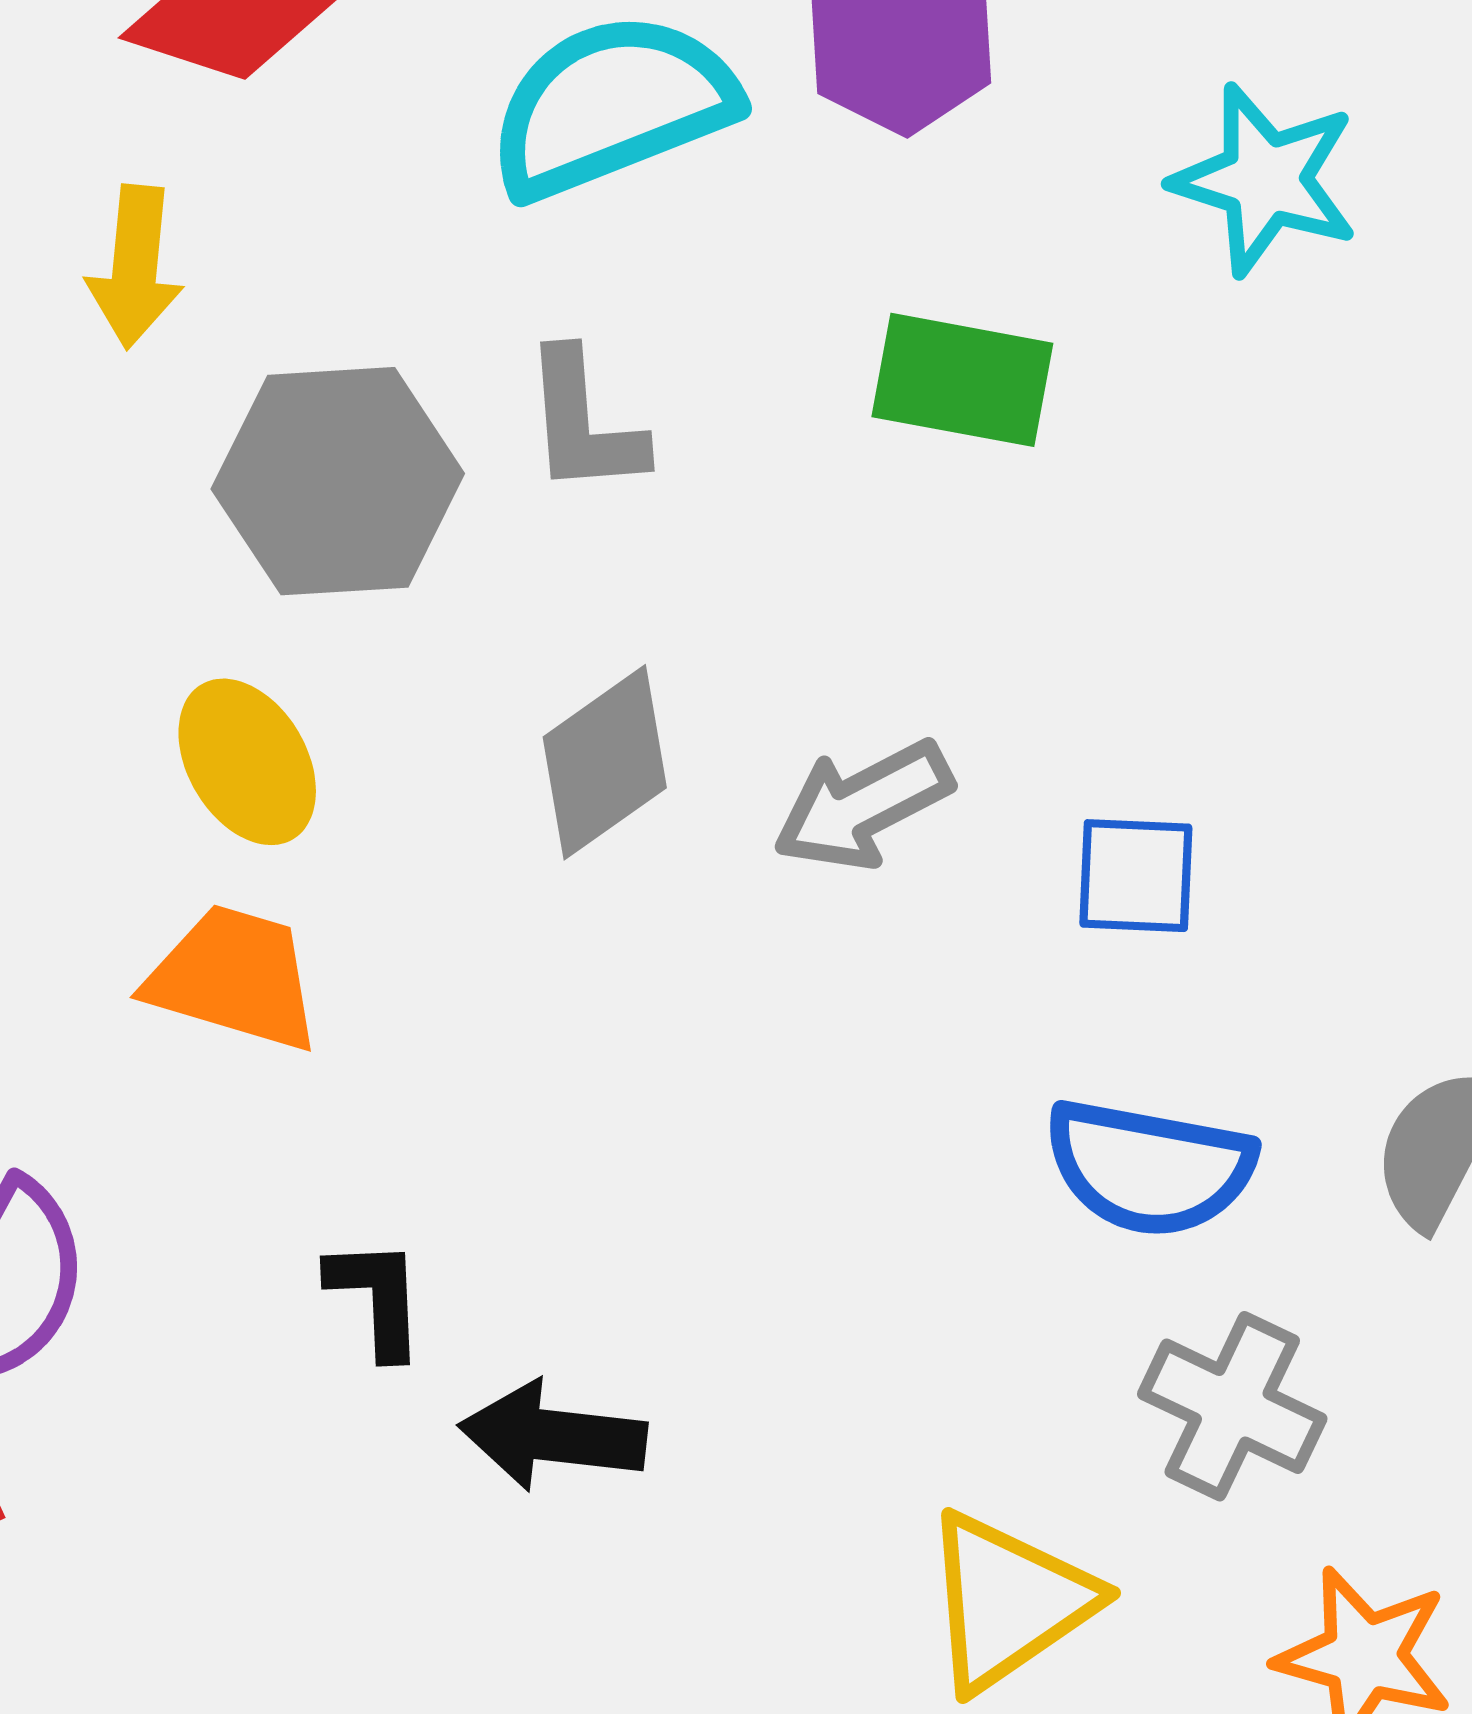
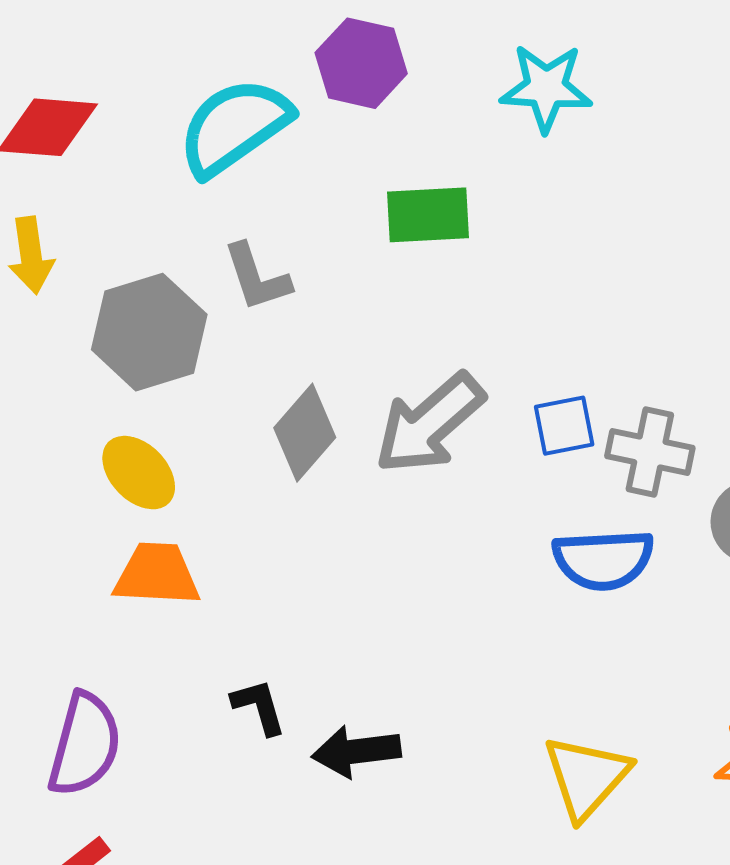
gray arrow: (863, 805) -> (429, 424), size x1.4
gray cross: (1232, 1406) -> (650, 452), moved

